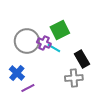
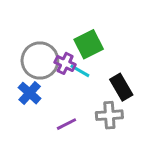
blue cross: (17, 73) -> (30, 93), moved
purple line: (28, 88) -> (67, 124), moved

